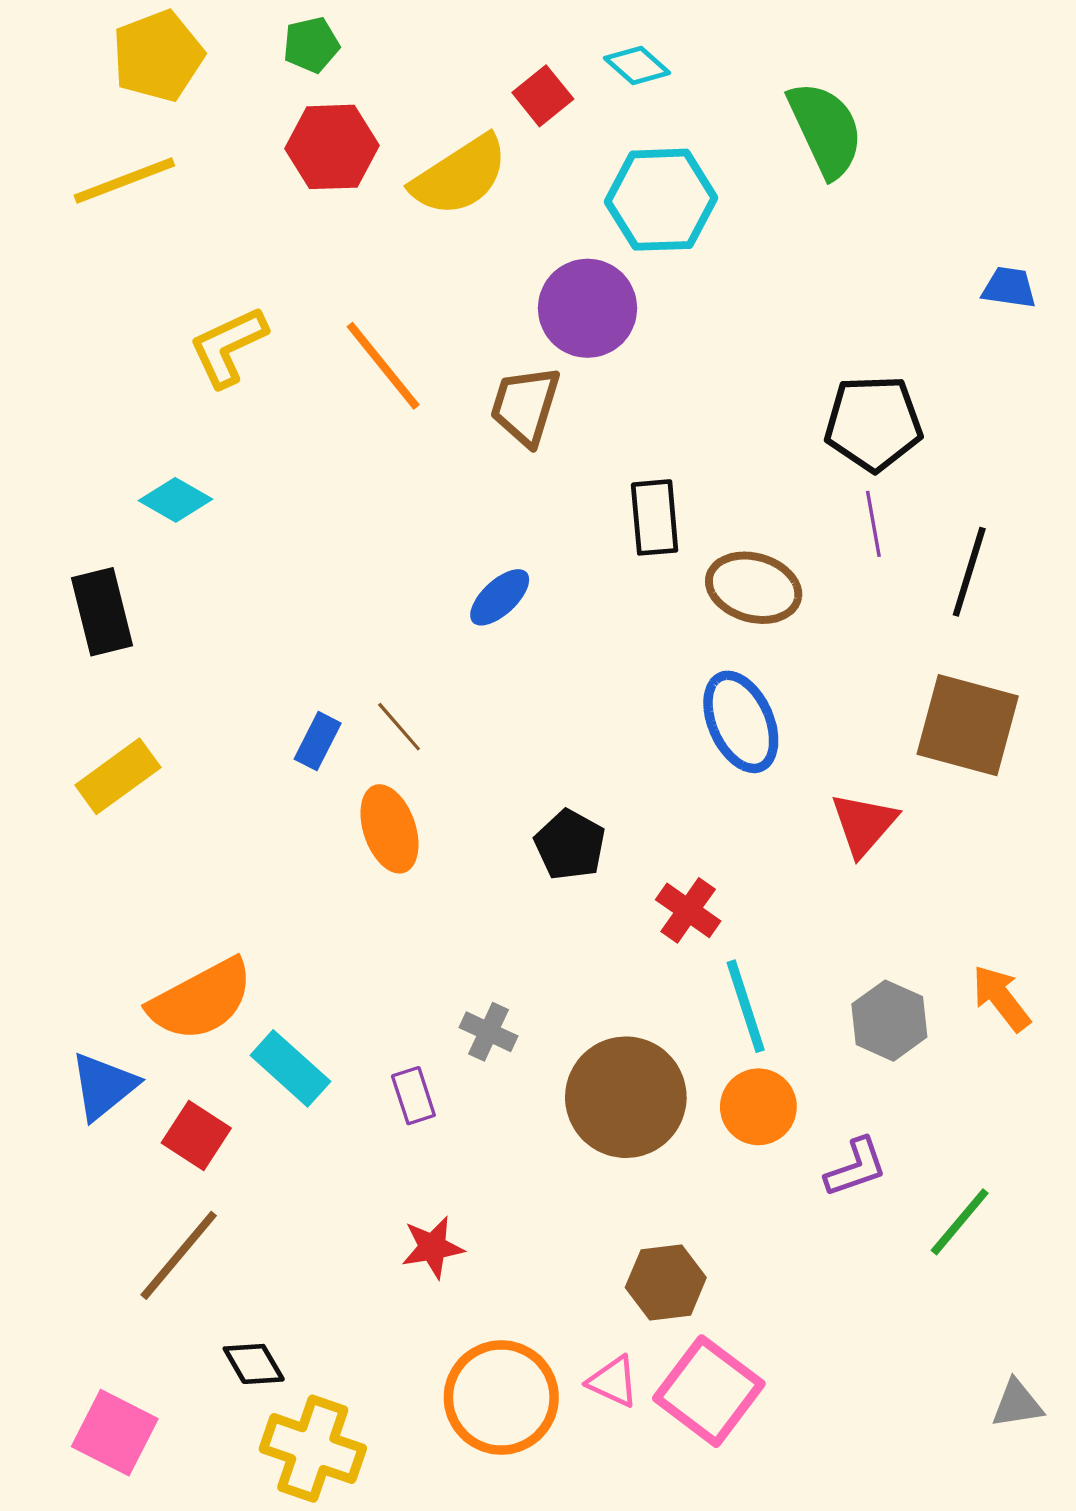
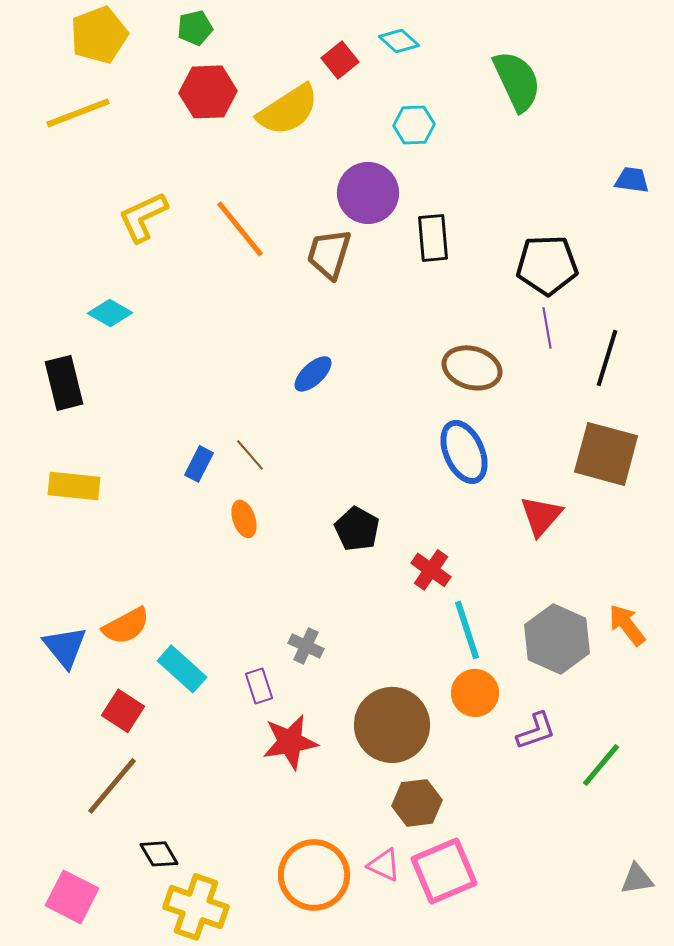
cyan hexagon: (661, 200) -> (414, 125), size x0.6
black rectangle: (655, 517) -> (433, 238), moved
yellow rectangle: (118, 776) -> (74, 486), turned 42
orange ellipse: (389, 829) -> (244, 519), size x0.7
orange semicircle: (201, 1000) -> (126, 626), size x0.7
gray hexagon: (889, 1021) -> (557, 639), size x1.4
blue triangle: (104, 1086) -> (65, 647), moved, turned -30
brown circle: (626, 1097) -> (392, 725), moved
red star: (433, 1247) -> (290, 742), moved, size x1.4
pink square: (709, 1391) -> (444, 871), turned 30

